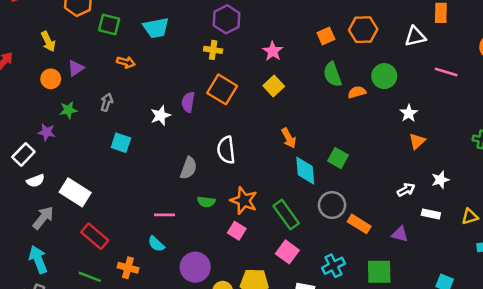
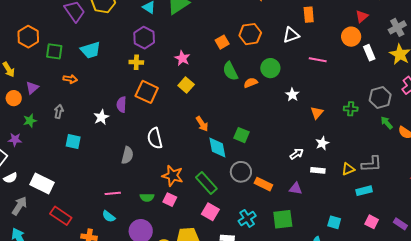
orange triangle: (417, 141) -> (317, 113), moved
green semicircle: (206, 202) -> (147, 197), moved

